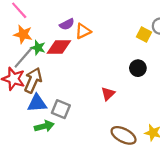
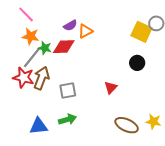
yellow square: (144, 34) -> (141, 32), size x1.5
blue triangle: (37, 103) -> (39, 126), moved
gray square: (61, 109) -> (68, 90), moved, turned -30
green arrow: (44, 126) -> (67, 120), moved

